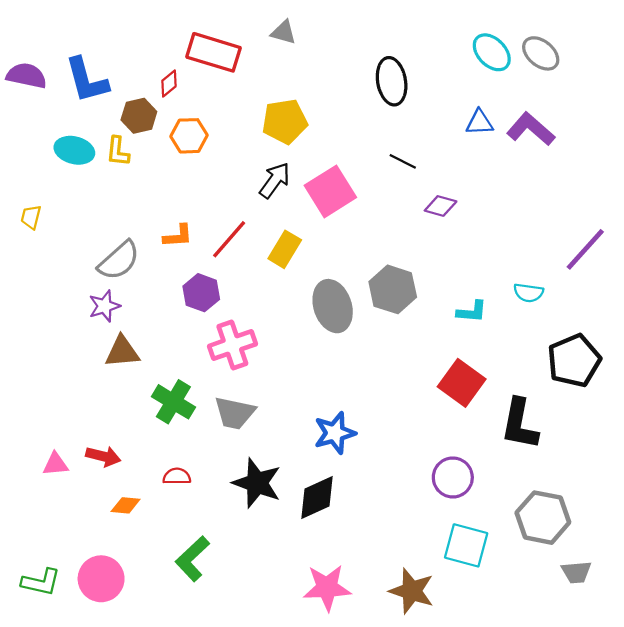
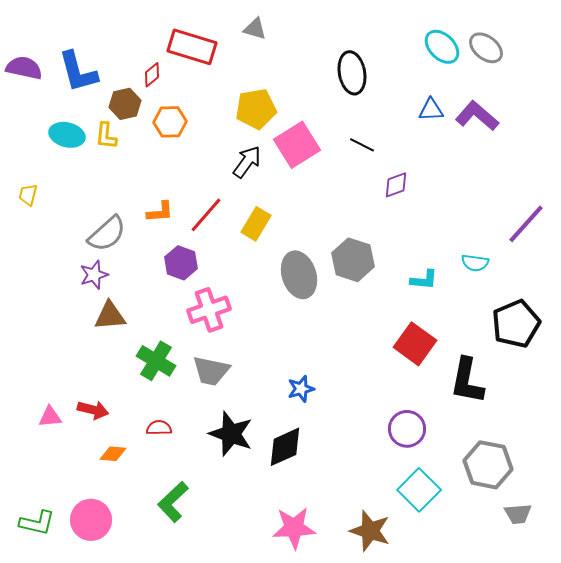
pink square: (330, 191) -> (297, 145), moved
purple diamond: (441, 206) -> (396, 185), turned -36
blue star: (335, 433) -> (301, 389), size x0.7
cyan square: (466, 545) -> (419, 490), turned 30

